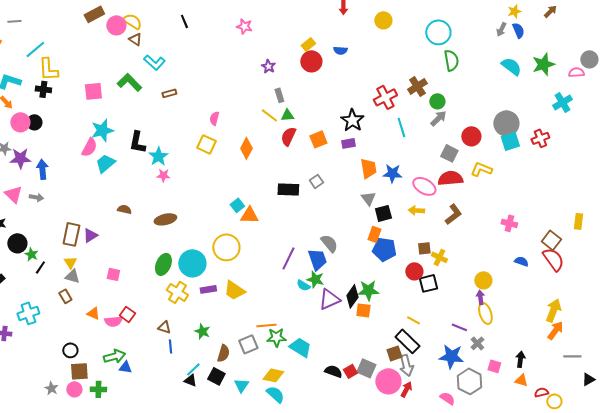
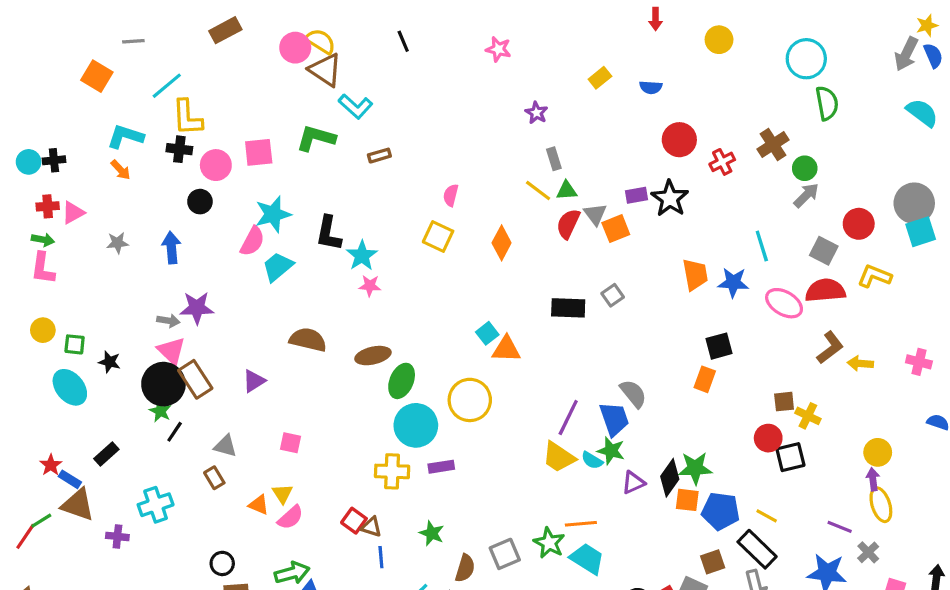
brown rectangle: (94, 14) -> (225, 30), moved
gray arrow: (501, 29) -> (906, 54), size x1.5
brown triangle: (135, 39) -> (325, 70), size x1.6
red circle: (311, 61) -> (679, 140), moved
green L-shape: (129, 82) -> (316, 138), turned -30
red cross: (385, 97) -> (722, 162), size x0.7
pink circle: (20, 122) -> (216, 165), moved
black circle: (34, 122) -> (200, 202), moved
cyan line: (401, 127) -> (762, 246), moved
purple rectangle: (348, 143) -> (636, 195), moved
purple star: (20, 158) -> (197, 308), moved
blue arrow: (42, 169) -> (171, 248), moved
pink triangle: (13, 194) -> (171, 351), moved
gray triangle: (368, 198) -> (595, 214), moved
brown semicircle: (124, 209) -> (308, 340), size x1.6
yellow arrow: (416, 210) -> (860, 363), moved
brown rectangle: (71, 234) -> (195, 379), moved, turned -45
black circle: (17, 243) -> (163, 384), moved, size x1.4
blue pentagon: (384, 249) -> (721, 511), moved
yellow triangle: (70, 262) -> (283, 494), moved
green ellipse: (163, 264) -> (402, 381), moved
yellow trapezoid: (234, 290) -> (559, 457), moved
yellow cross: (177, 292) -> (392, 471), turned -30
purple triangle: (329, 299) -> (633, 483), size x0.7
red square: (127, 314) -> (354, 521), moved
pink semicircle: (113, 321) -> (290, 517), turned -36
orange line: (266, 325) -> (581, 524), moved
green star: (276, 337) -> (549, 543), turned 30
brown square: (394, 353) -> (713, 562), moved

